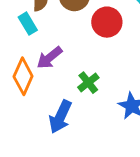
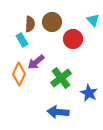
green cross: (88, 83) -> (61, 78), size x1.5
blue arrow: (60, 117) -> (58, 112), moved, turned 70

